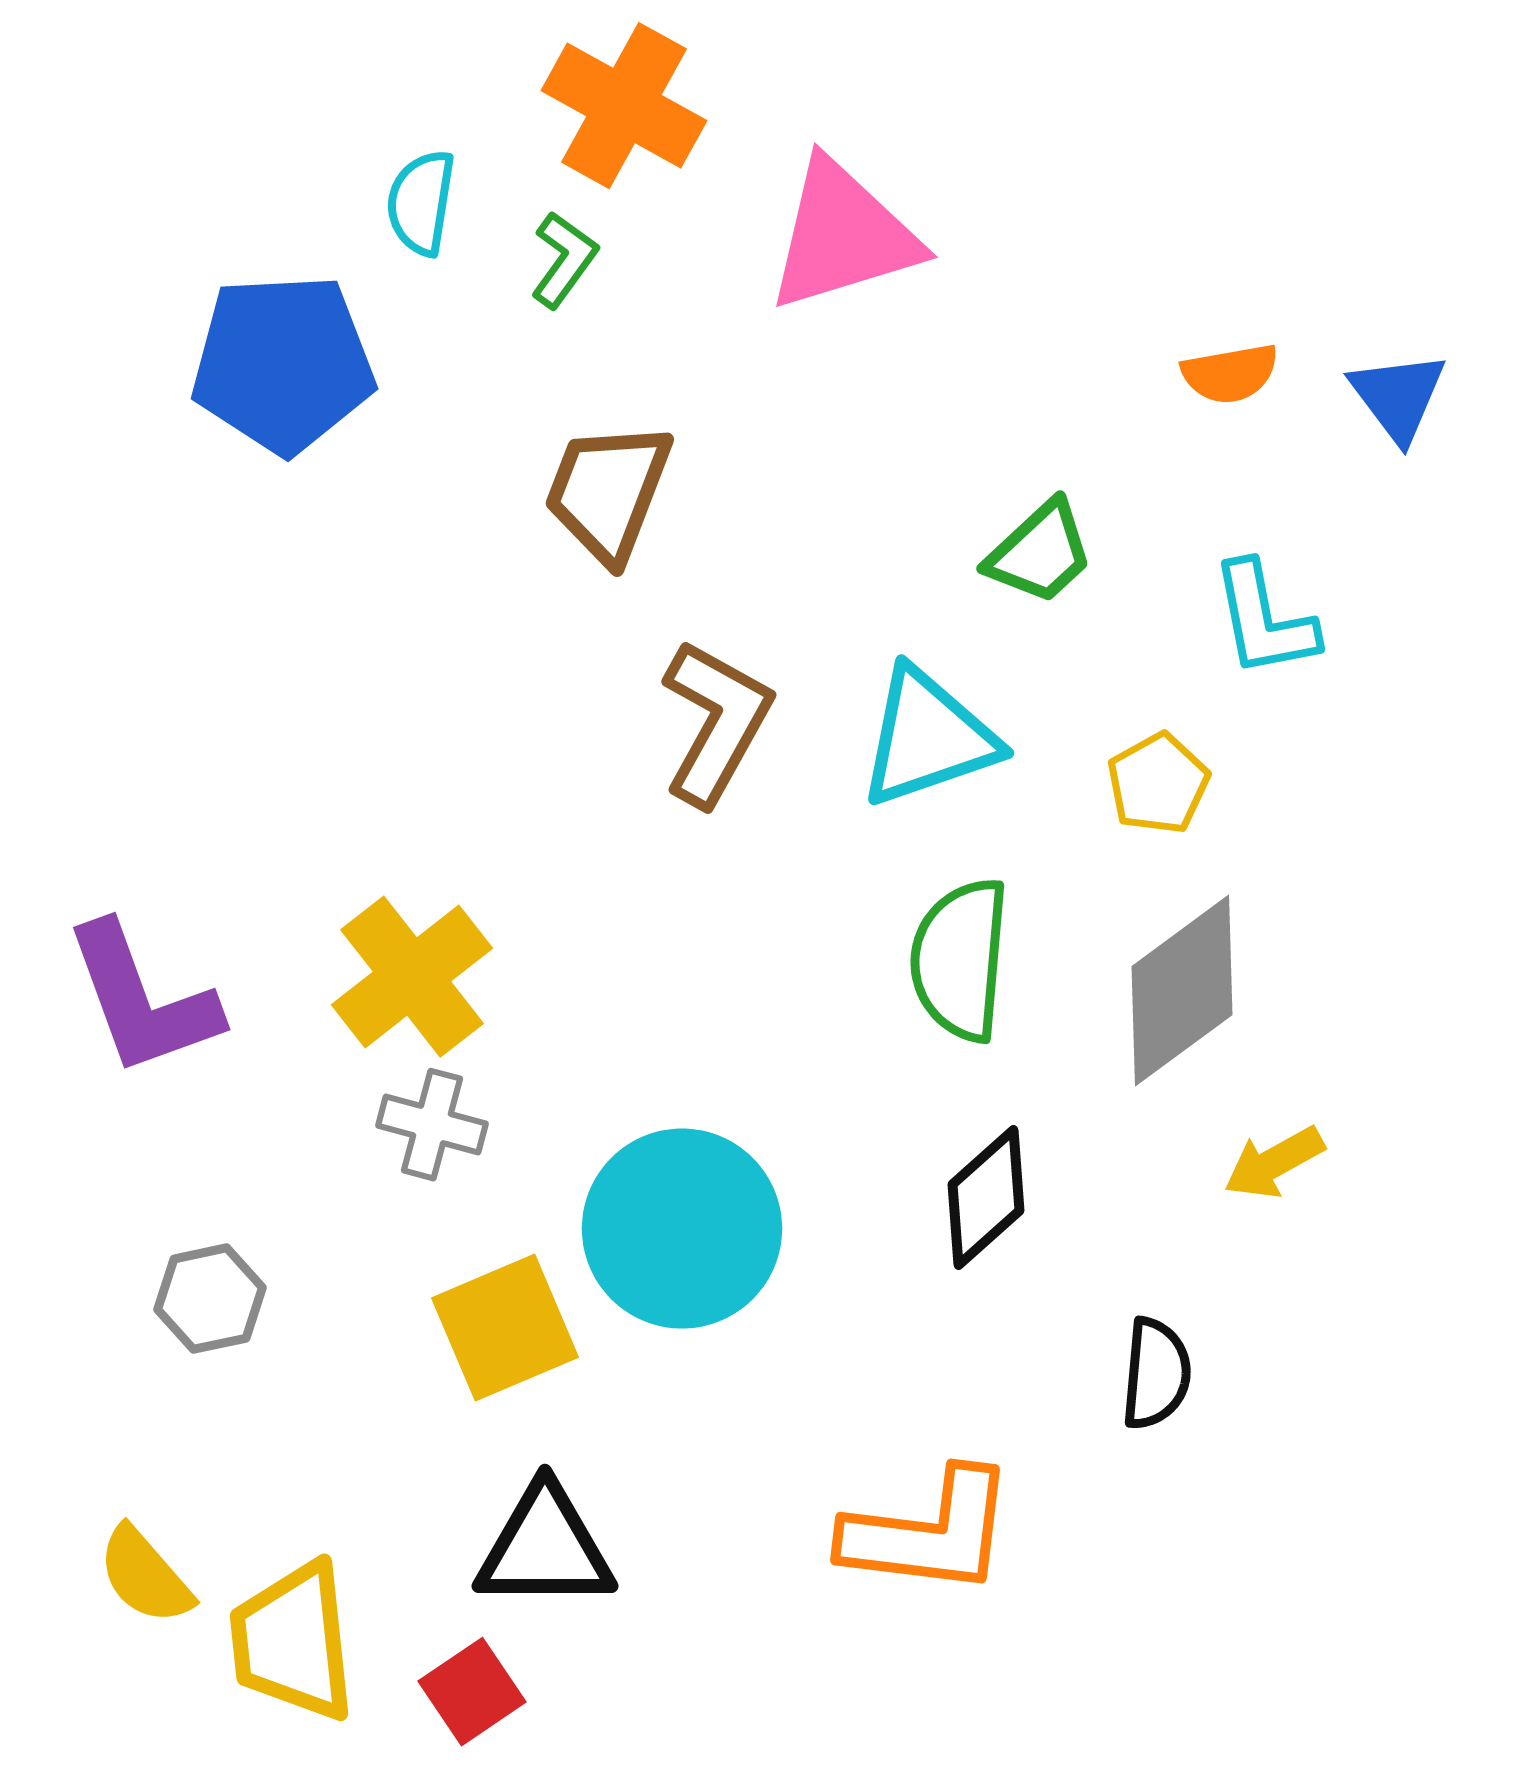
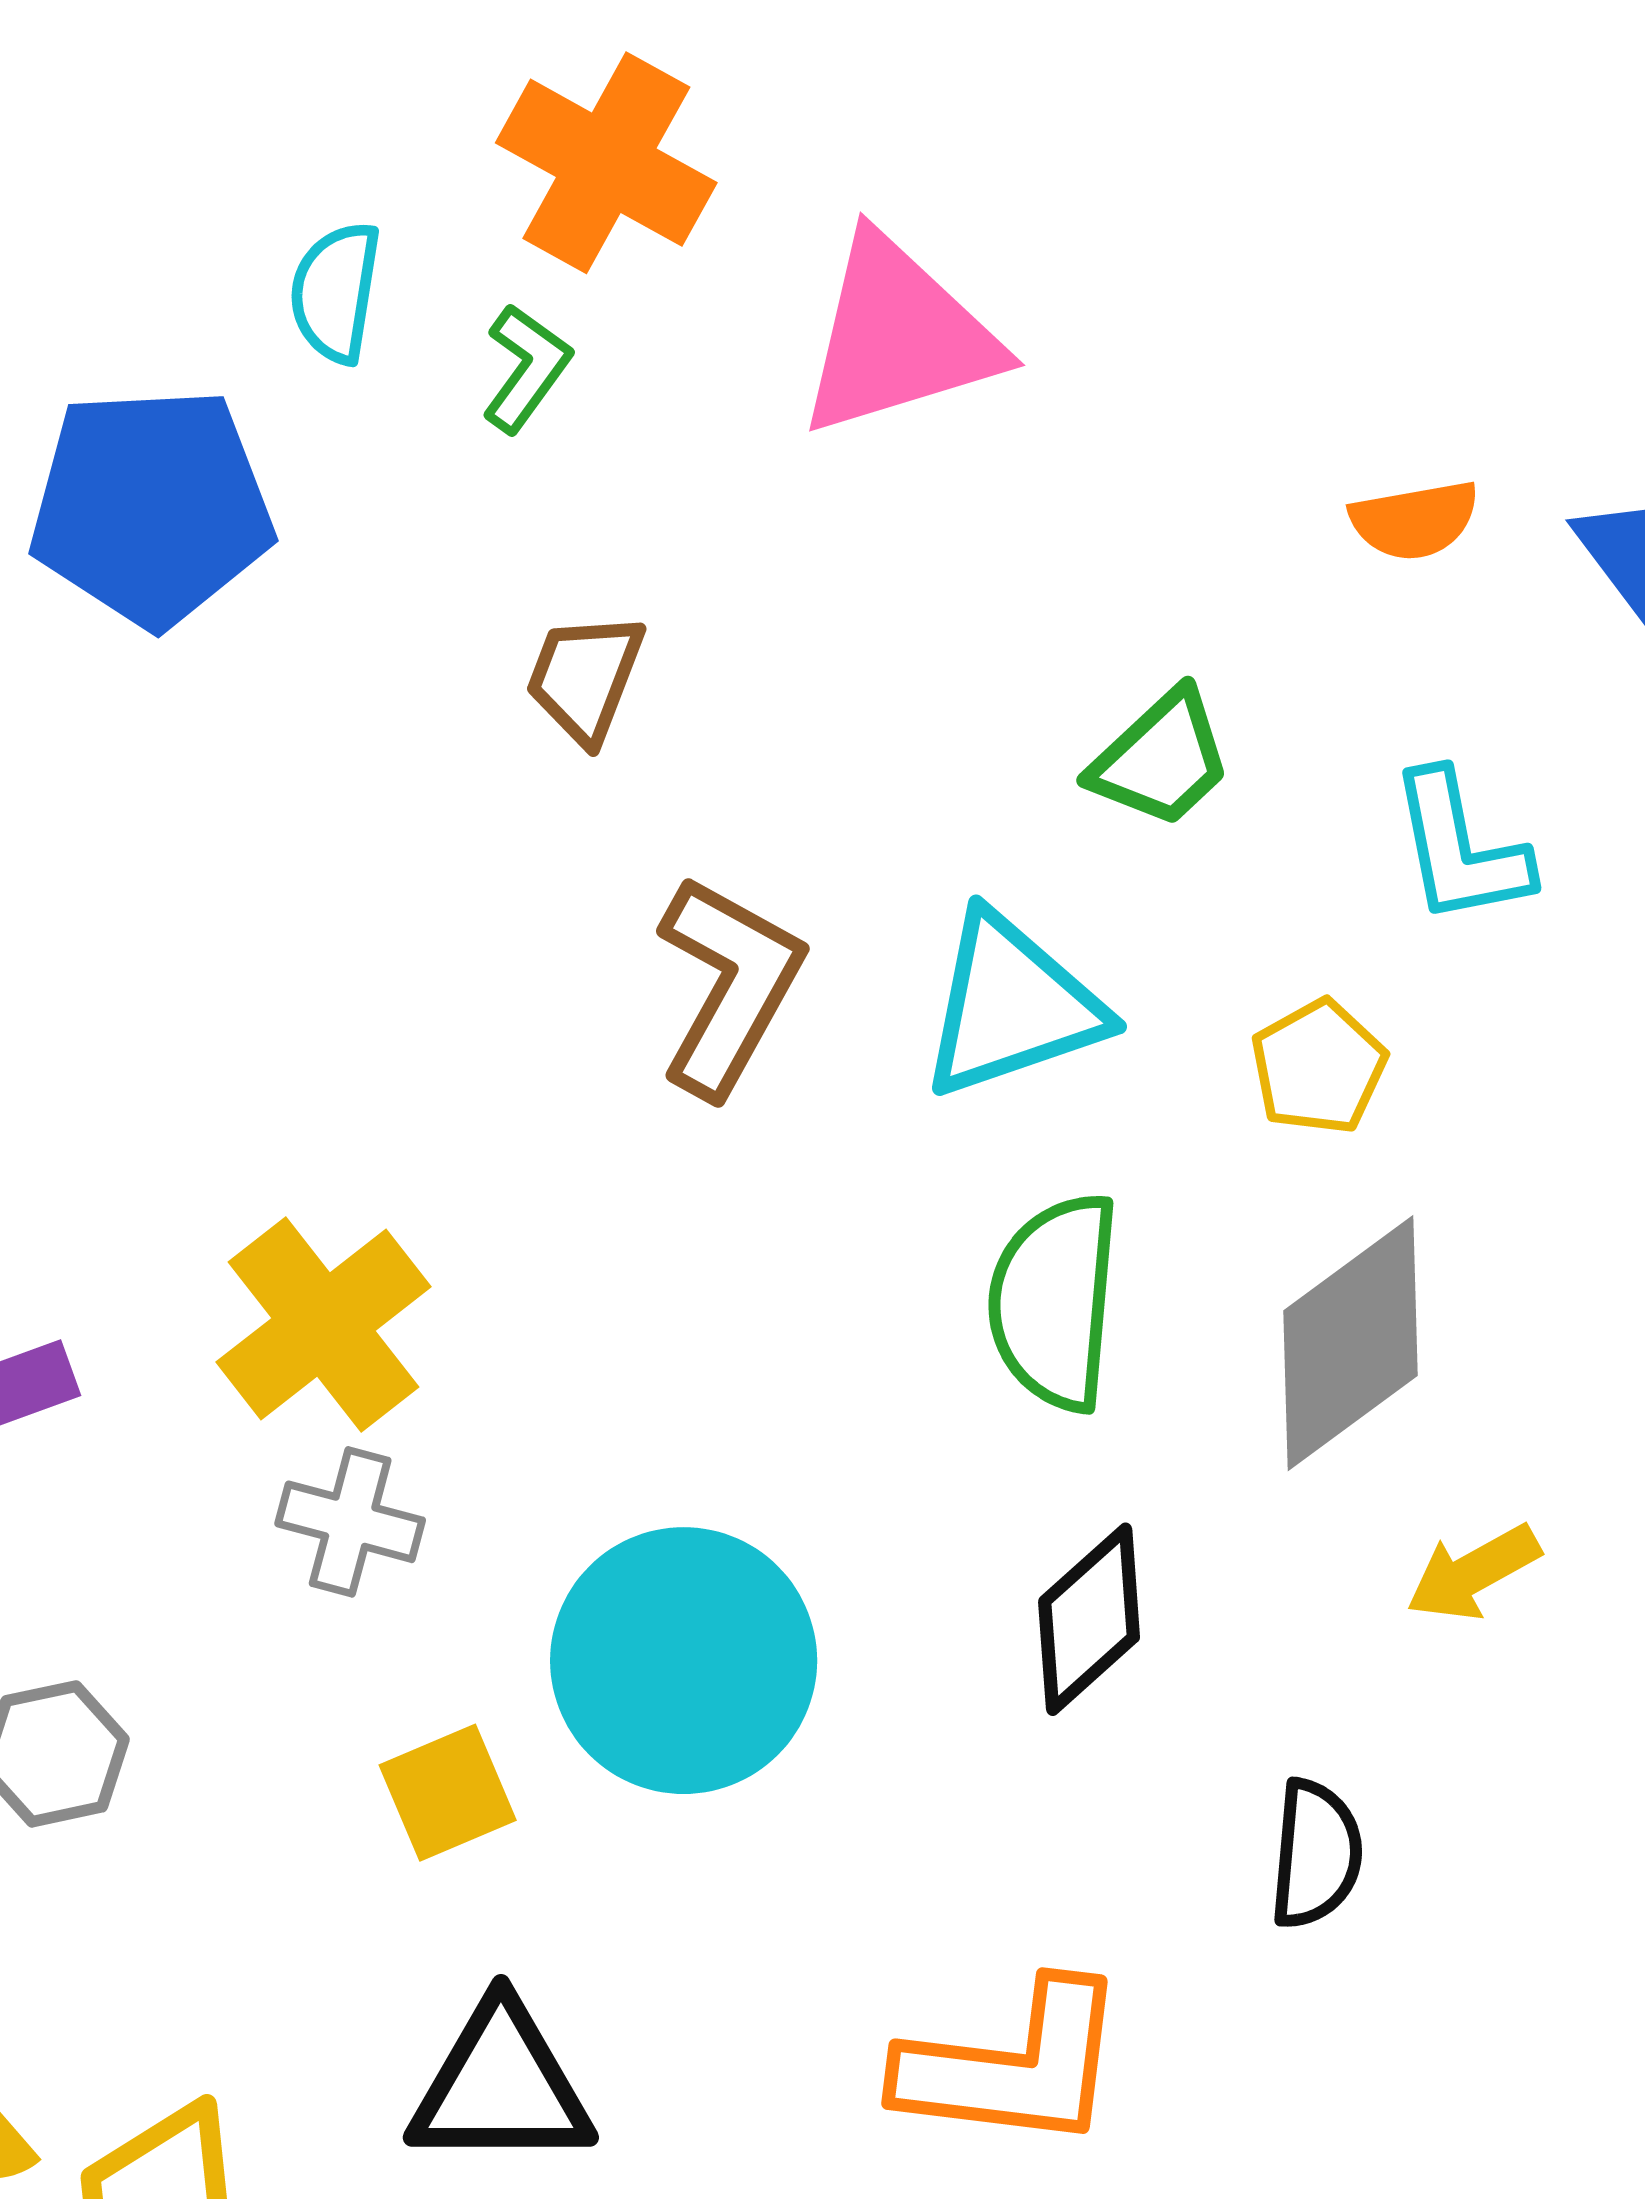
brown trapezoid: (608, 492) -> (585, 678), size x0.7
yellow square: (505, 1328) -> (448, 1793), size x0.7

